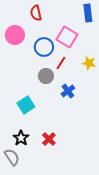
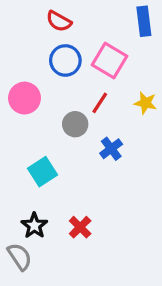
red semicircle: (36, 13) -> (59, 21), turned -49
pink circle: (15, 35) -> (25, 98), moved
blue circle: (44, 47) -> (65, 60), moved

